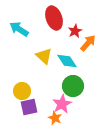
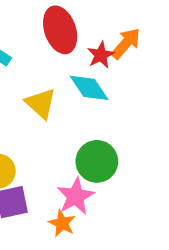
orange arrow: (88, 43) -> (126, 43), moved
cyan diamond: (67, 61) -> (89, 88), moved

